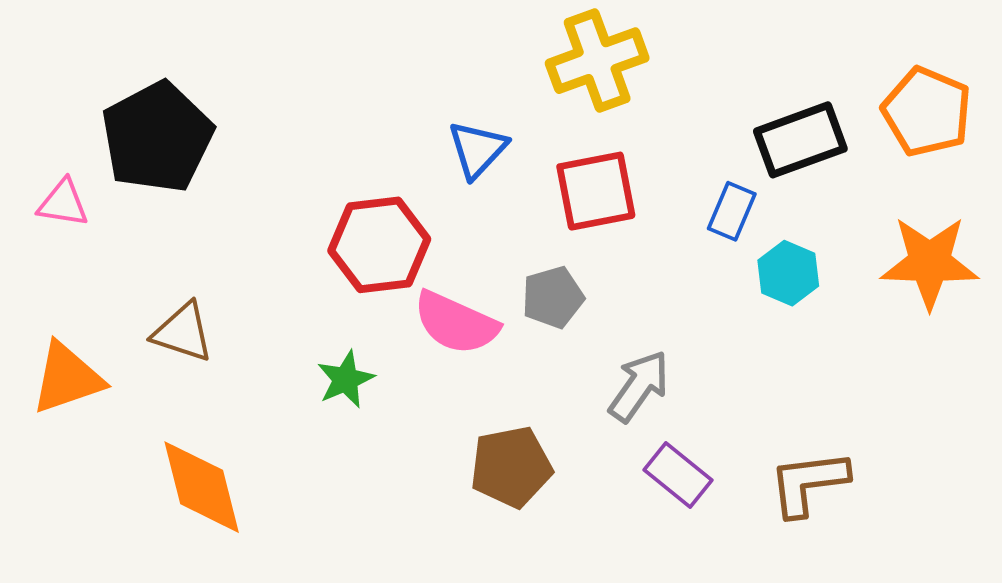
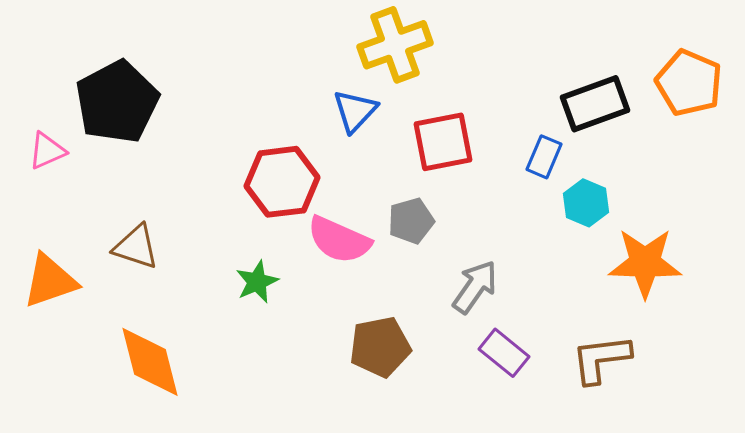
yellow cross: (597, 61) -> (395, 45), moved
pink triangle: (63, 203) -> (47, 151), turned -33
orange star: (930, 262) -> (645, 263), moved

